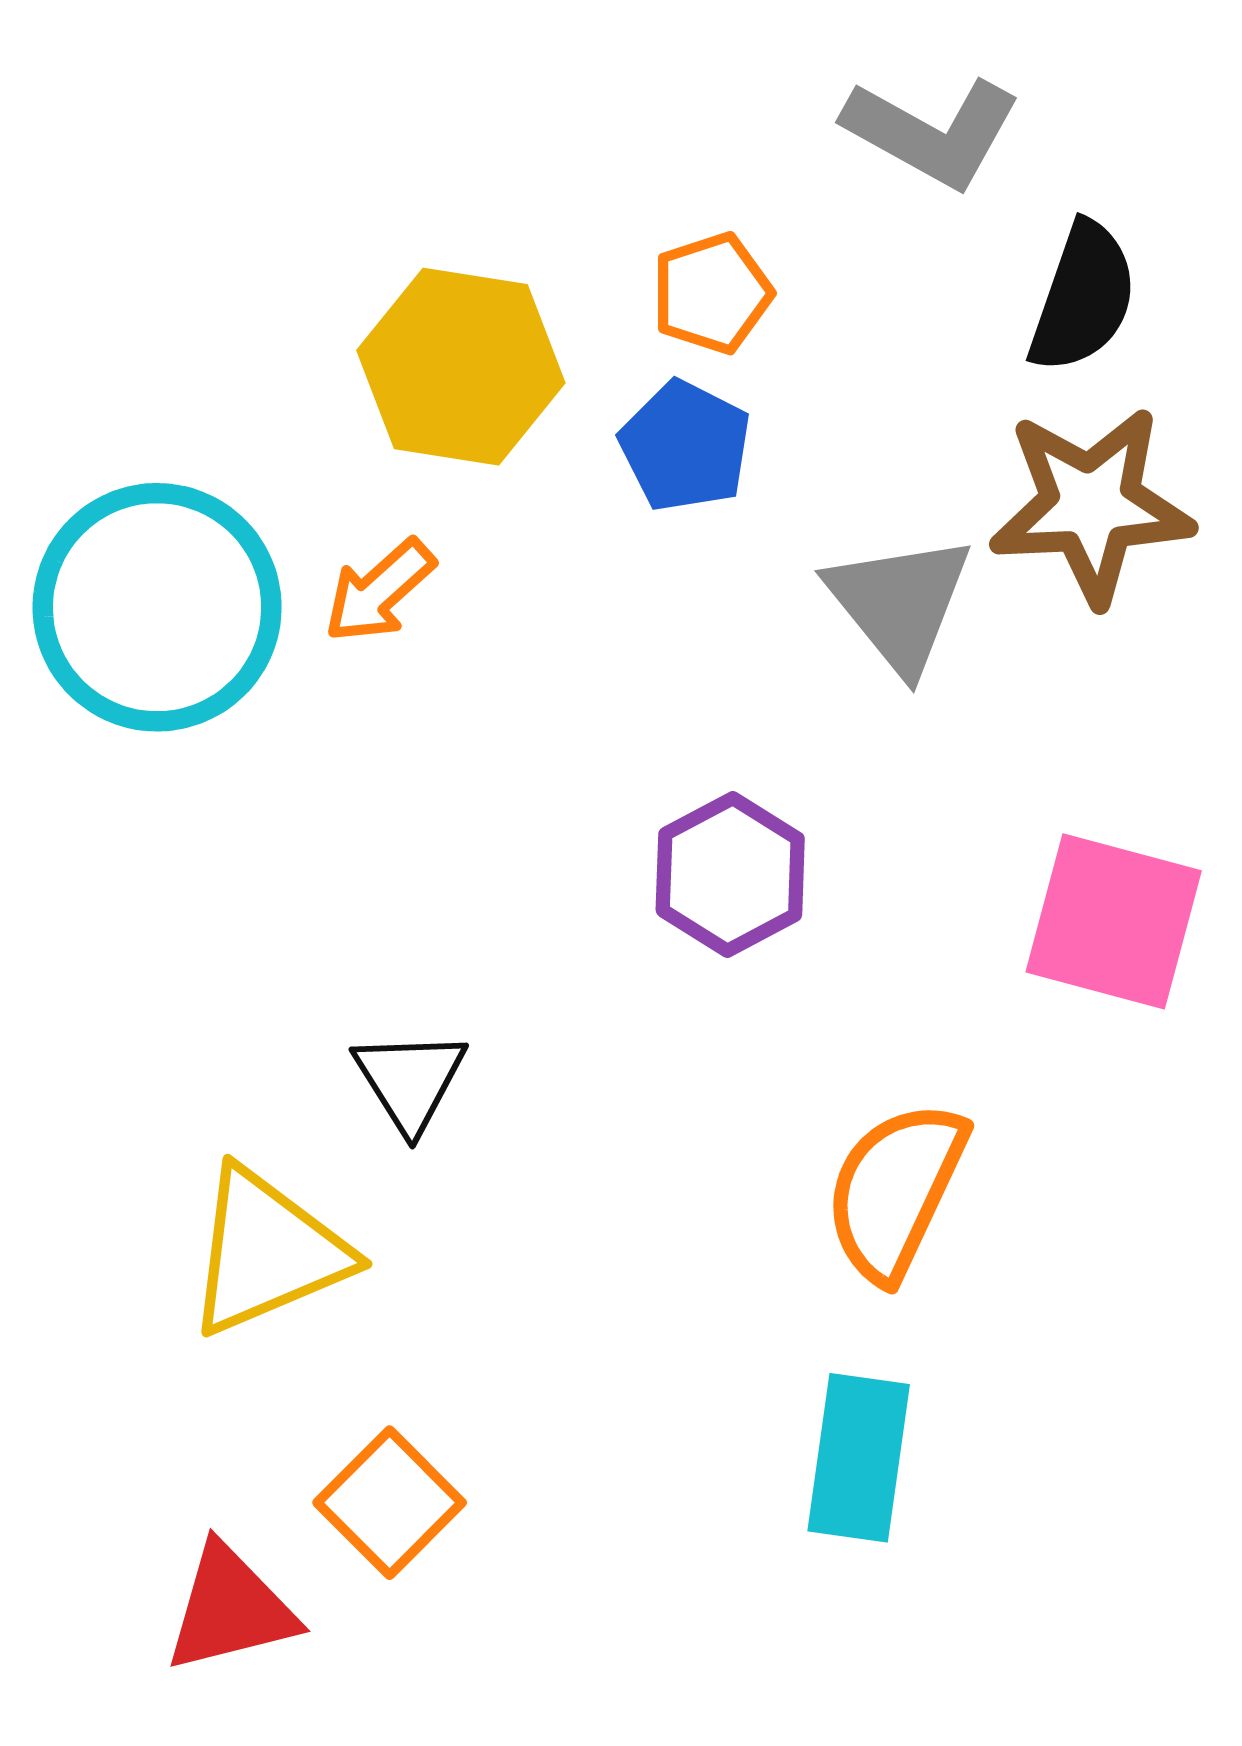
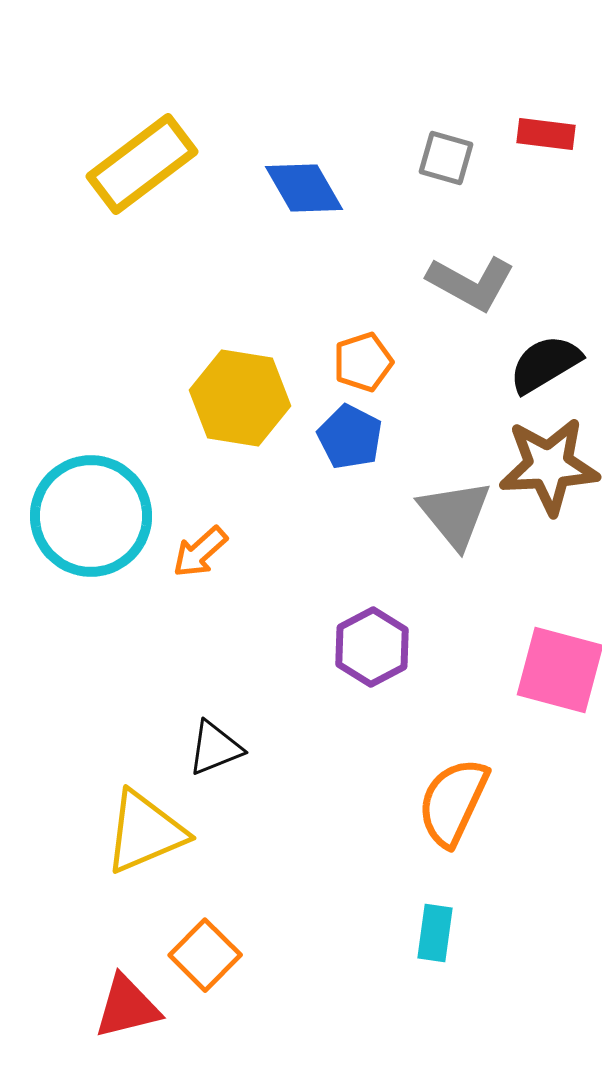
black semicircle: (1083, 297) -> (545, 364), turned -140
orange arrow: (379, 591) -> (200, 552), moved
black triangle: (410, 1080) -> (215, 748), turned 40
cyan rectangle: (859, 1458) -> (435, 933), size x0.7

